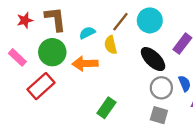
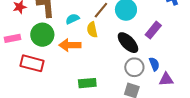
pink rectangle: (17, 57) -> (12, 38), turned -56
red rectangle: (41, 86) -> (32, 63), turned 55
green rectangle: (106, 108) -> (87, 83), turned 48

